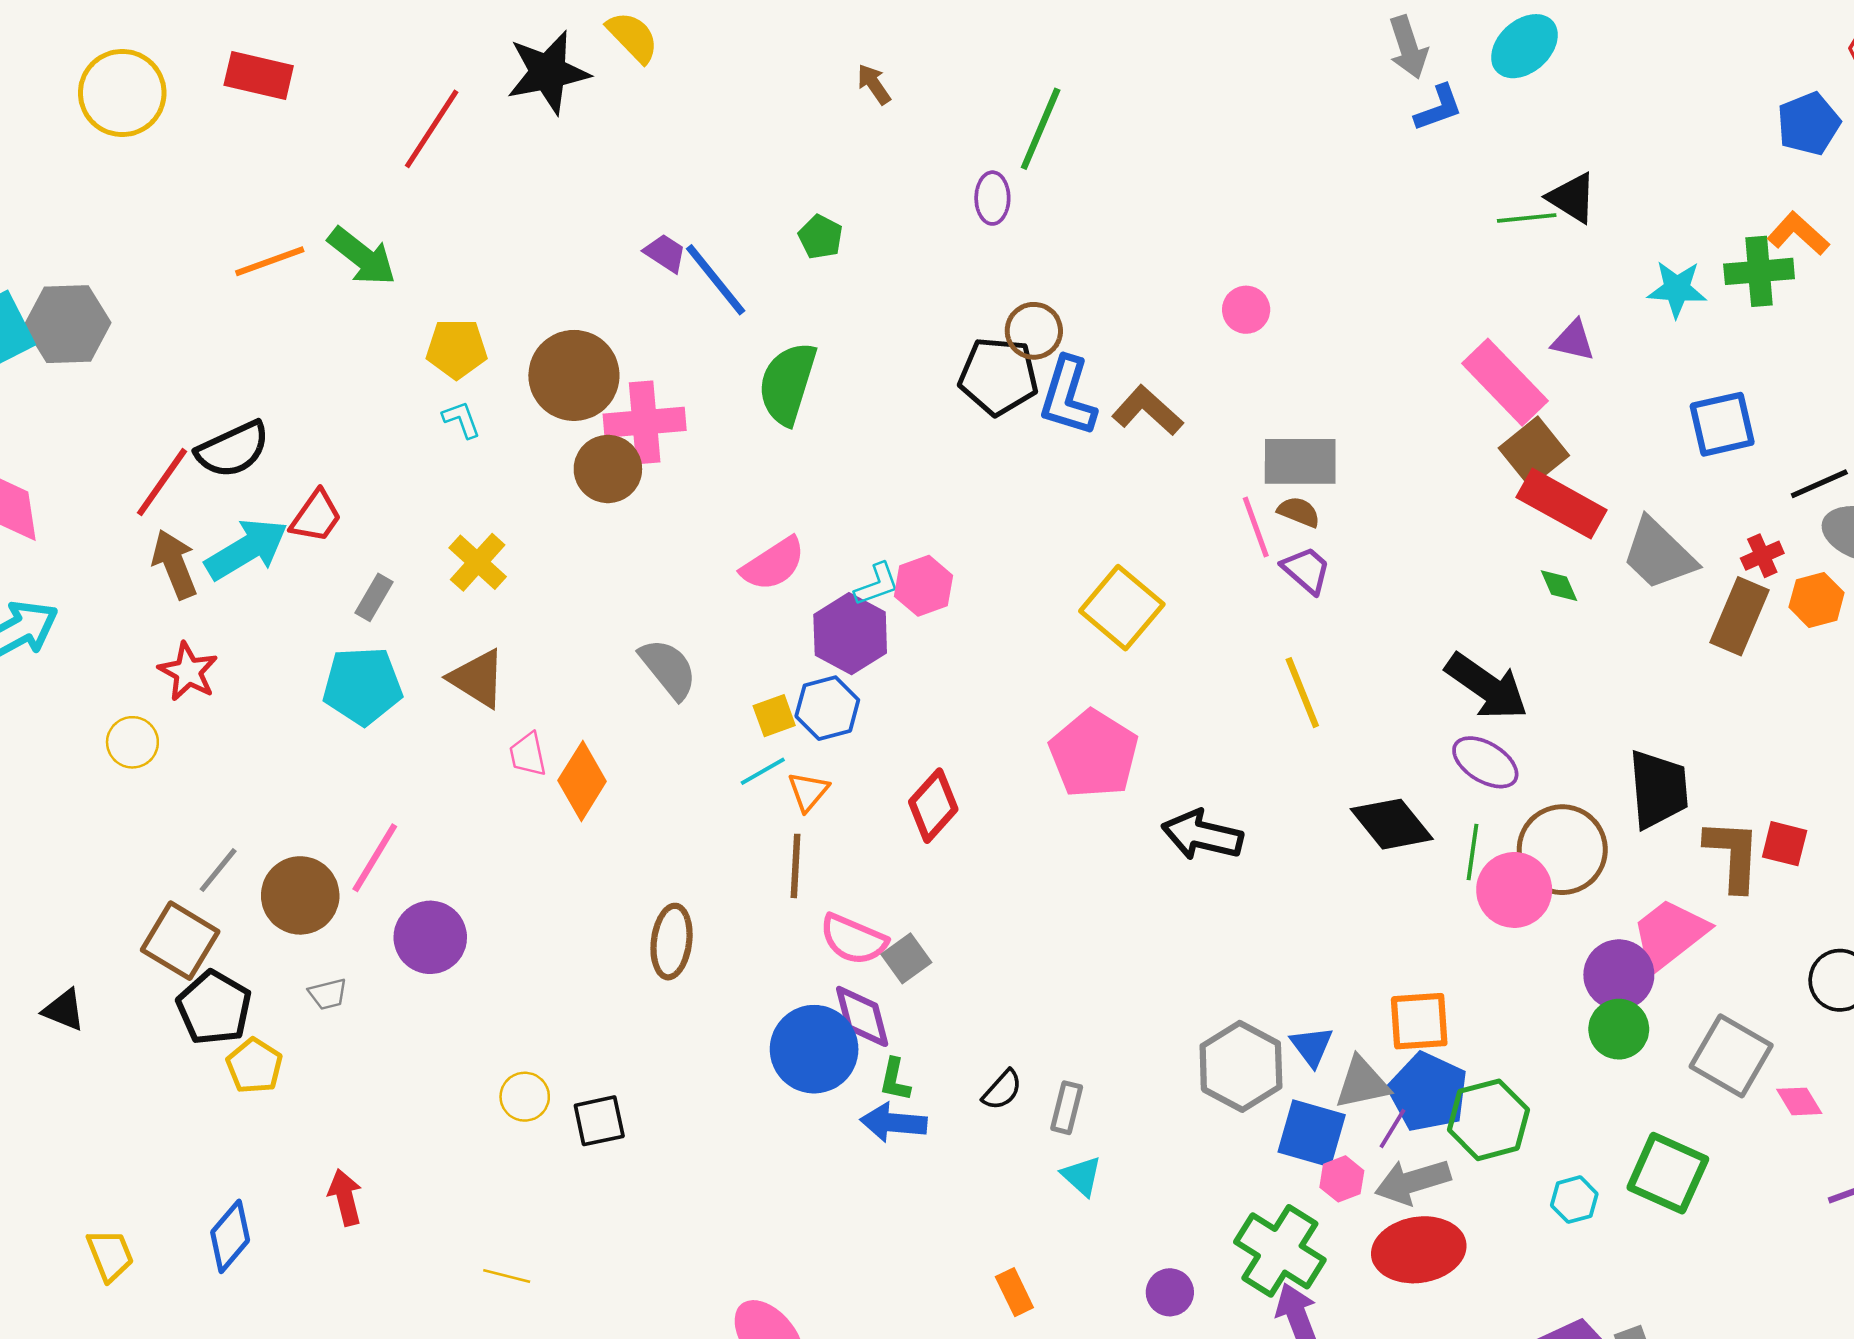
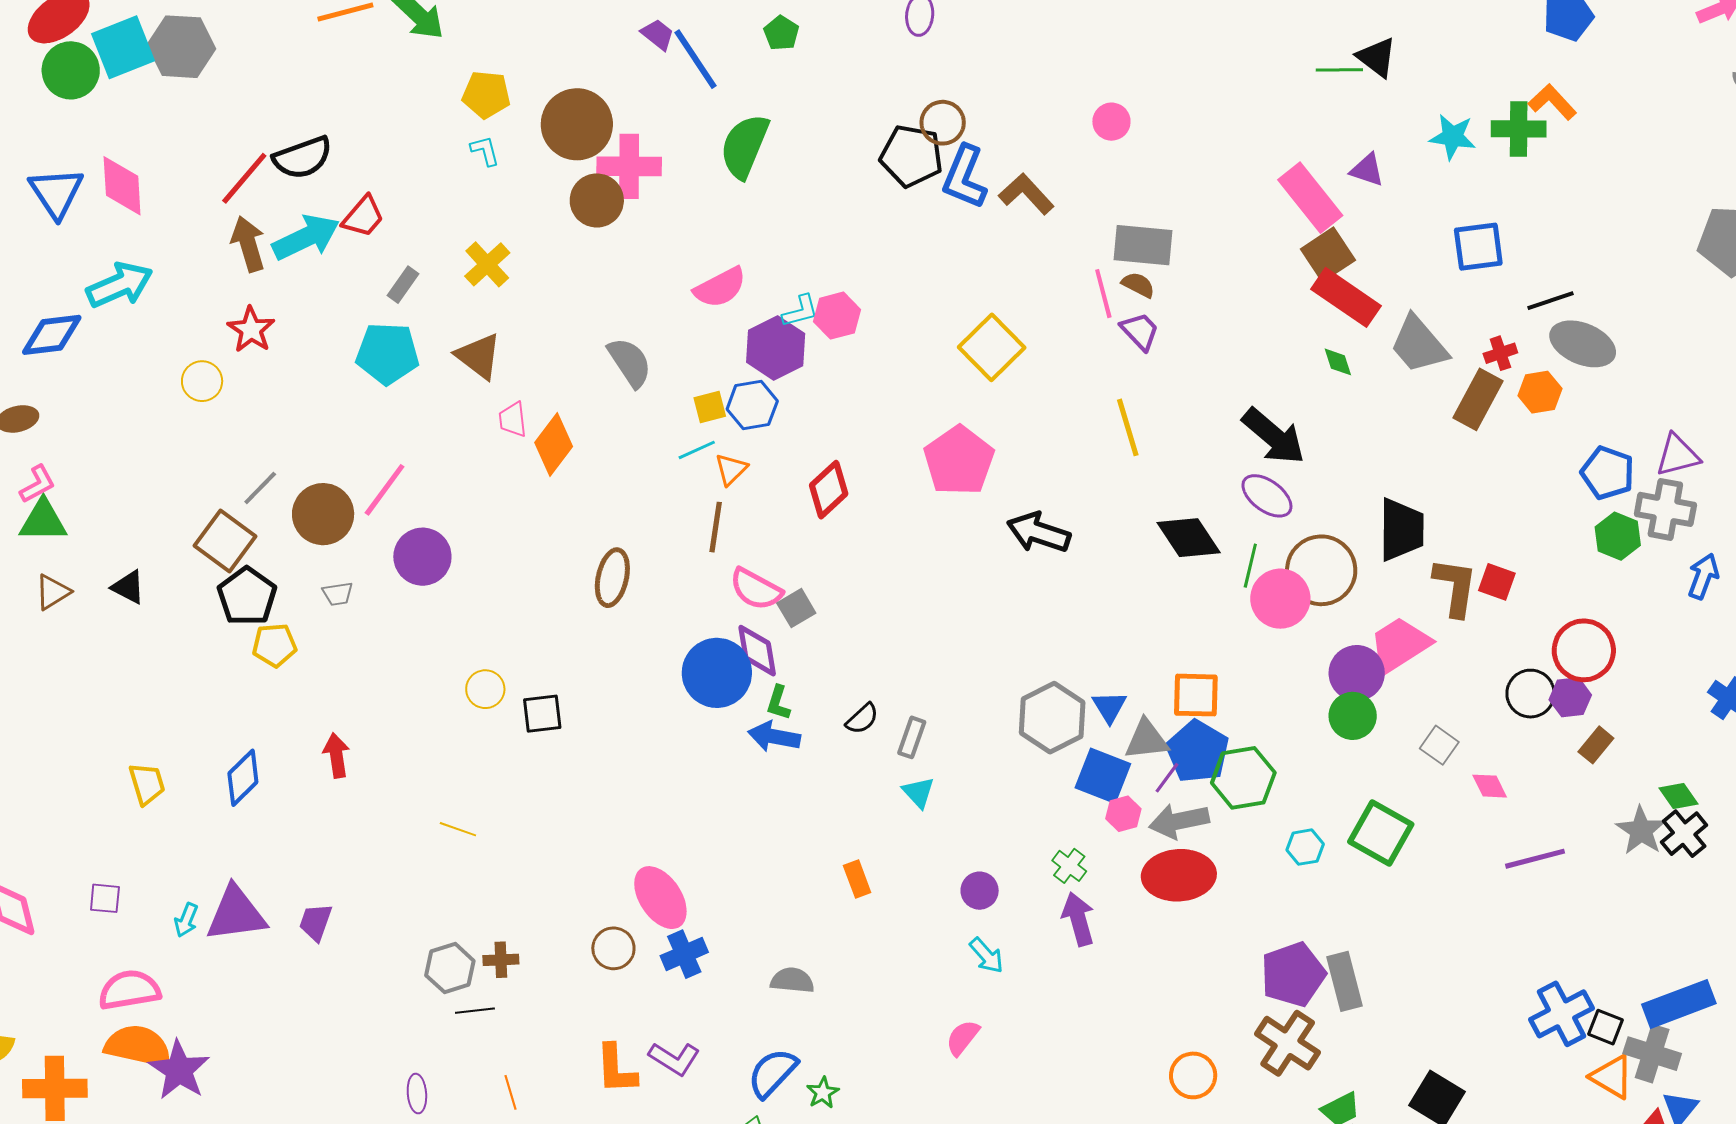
gray square: (1731, 1056) -> (1439, 745), size x0.6
yellow pentagon: (254, 1066) -> (275, 645), turned 30
green cross: (1280, 1251) -> (1069, 866), size x0.5

